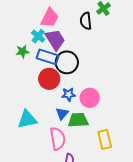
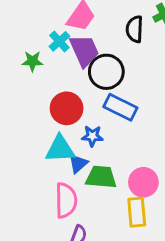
blue rectangle: (48, 57) -> (120, 107), moved
black circle: (67, 62) -> (106, 72), moved
pink circle: (90, 98) -> (143, 182), moved
cyan triangle: (27, 119) -> (60, 149), moved

